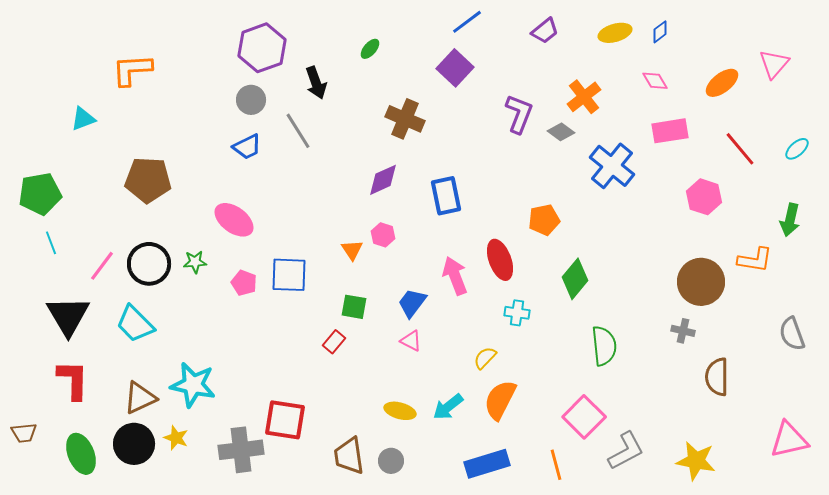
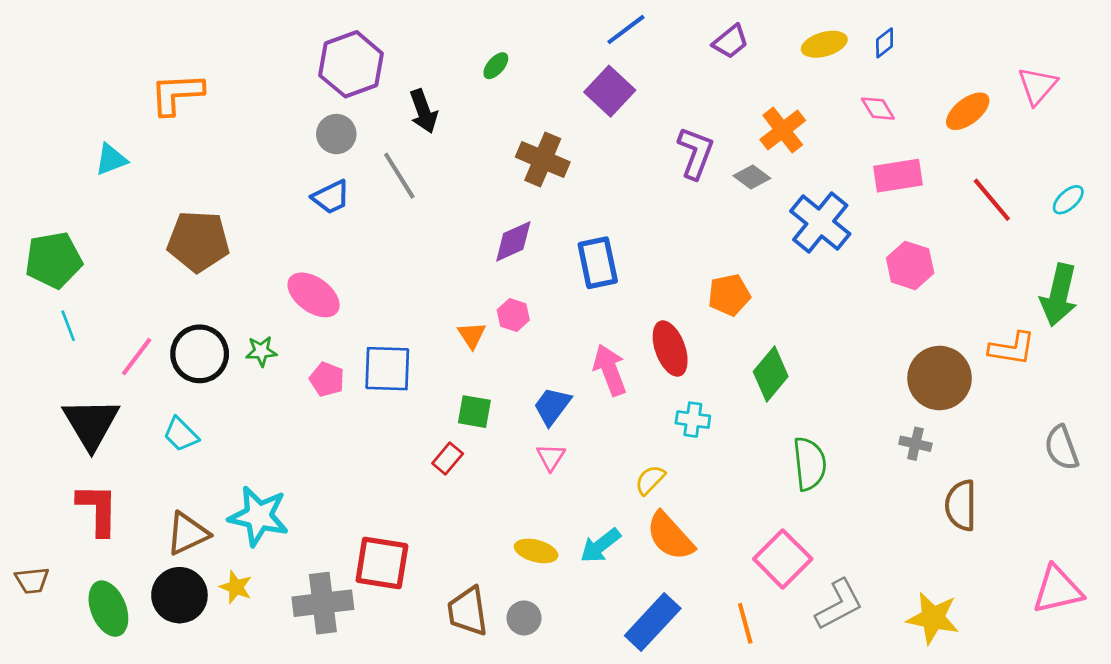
pink hexagon: (704, 197) -> (910, 265), moved
green arrow: (790, 220) -> (1059, 295), size x1.4
cyan trapezoid: (135, 324) -> (181, 434), size x0.7
pink triangle: (411, 341) -> (551, 457), turned 35
orange semicircle: (500, 400) -> (670, 536), turned -69
blue rectangle: (487, 464) -> (653, 622), turned -30

